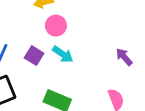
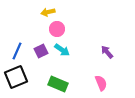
purple square: (34, 56) -> (41, 51), turned 32

